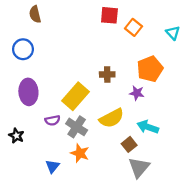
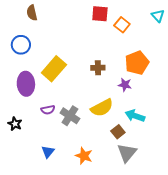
cyan triangle: (173, 33) -> (158, 16), moved
yellow rectangle: (75, 96) -> (54, 69), moved
orange star: (80, 153) -> (84, 156), moved

